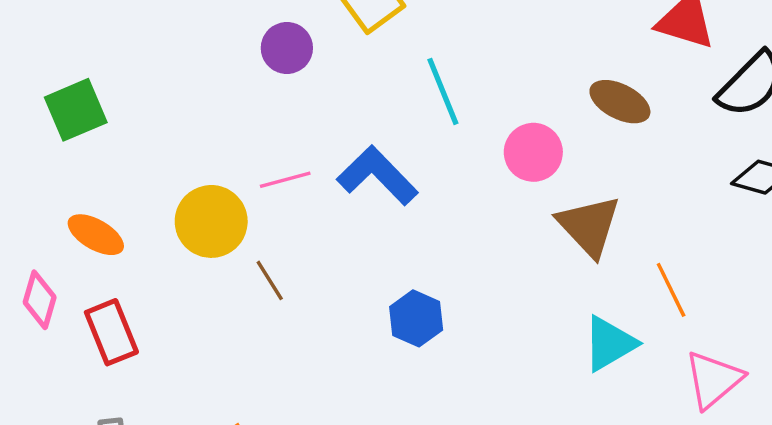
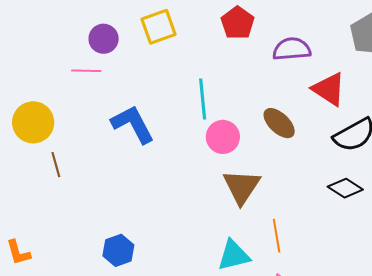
cyan line: (443, 91) -> (203, 99), moved
pink line: (285, 180) -> (86, 71), moved
blue hexagon: (416, 318) -> (118, 250), moved

